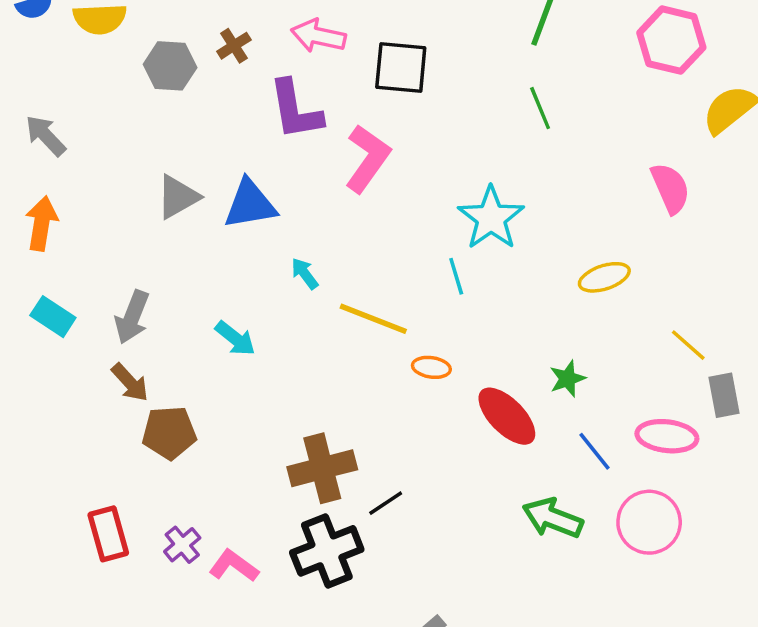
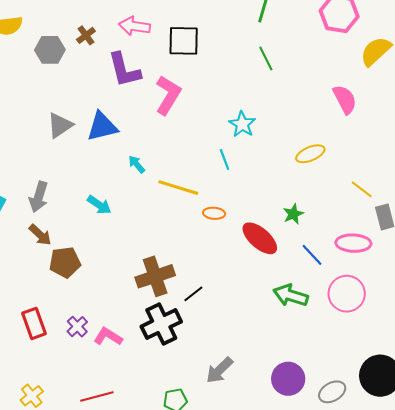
cyan star: (491, 218) -> (242, 124), size x0.7

